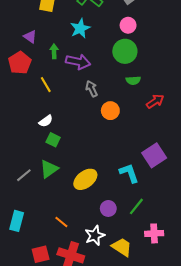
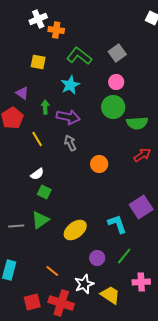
green semicircle: (133, 80) -> (137, 123), moved, size x1.5
gray arrow: (92, 89) -> (70, 143), moved
gray line: (24, 175) -> (16, 226), turned 35

